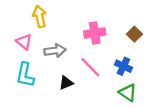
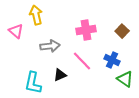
pink triangle: (24, 42) -> (16, 31), moved
cyan L-shape: (25, 75) -> (33, 83), moved
green triangle: (128, 93) -> (125, 79), moved

